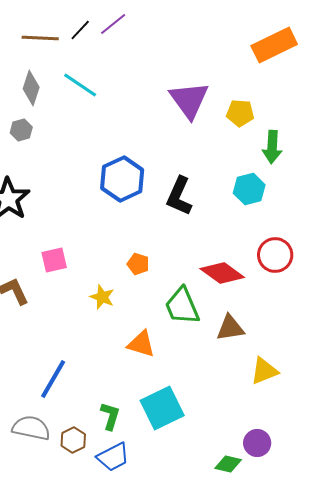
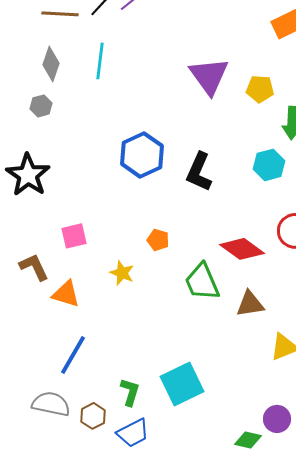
cyan line: (80, 85) -> (100, 61), turned 63
orange triangle: (141, 344) -> (66, 294), moved

